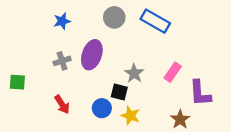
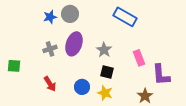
gray circle: (114, 17) -> (70, 14), moved
pink rectangle: (173, 72) -> (139, 58), turned -56
gray star: (134, 73) -> (104, 50), moved
black square: (119, 92) -> (107, 72), moved

